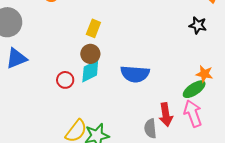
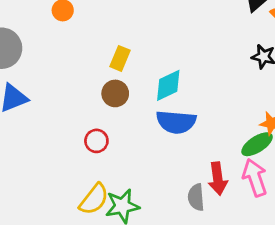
cyan diamond: (90, 71) -> (168, 85), moved
red circle: (65, 80) -> (96, 141), moved

